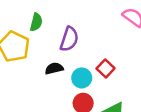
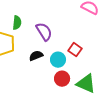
purple semicircle: (69, 39) -> (44, 32), turned -42

